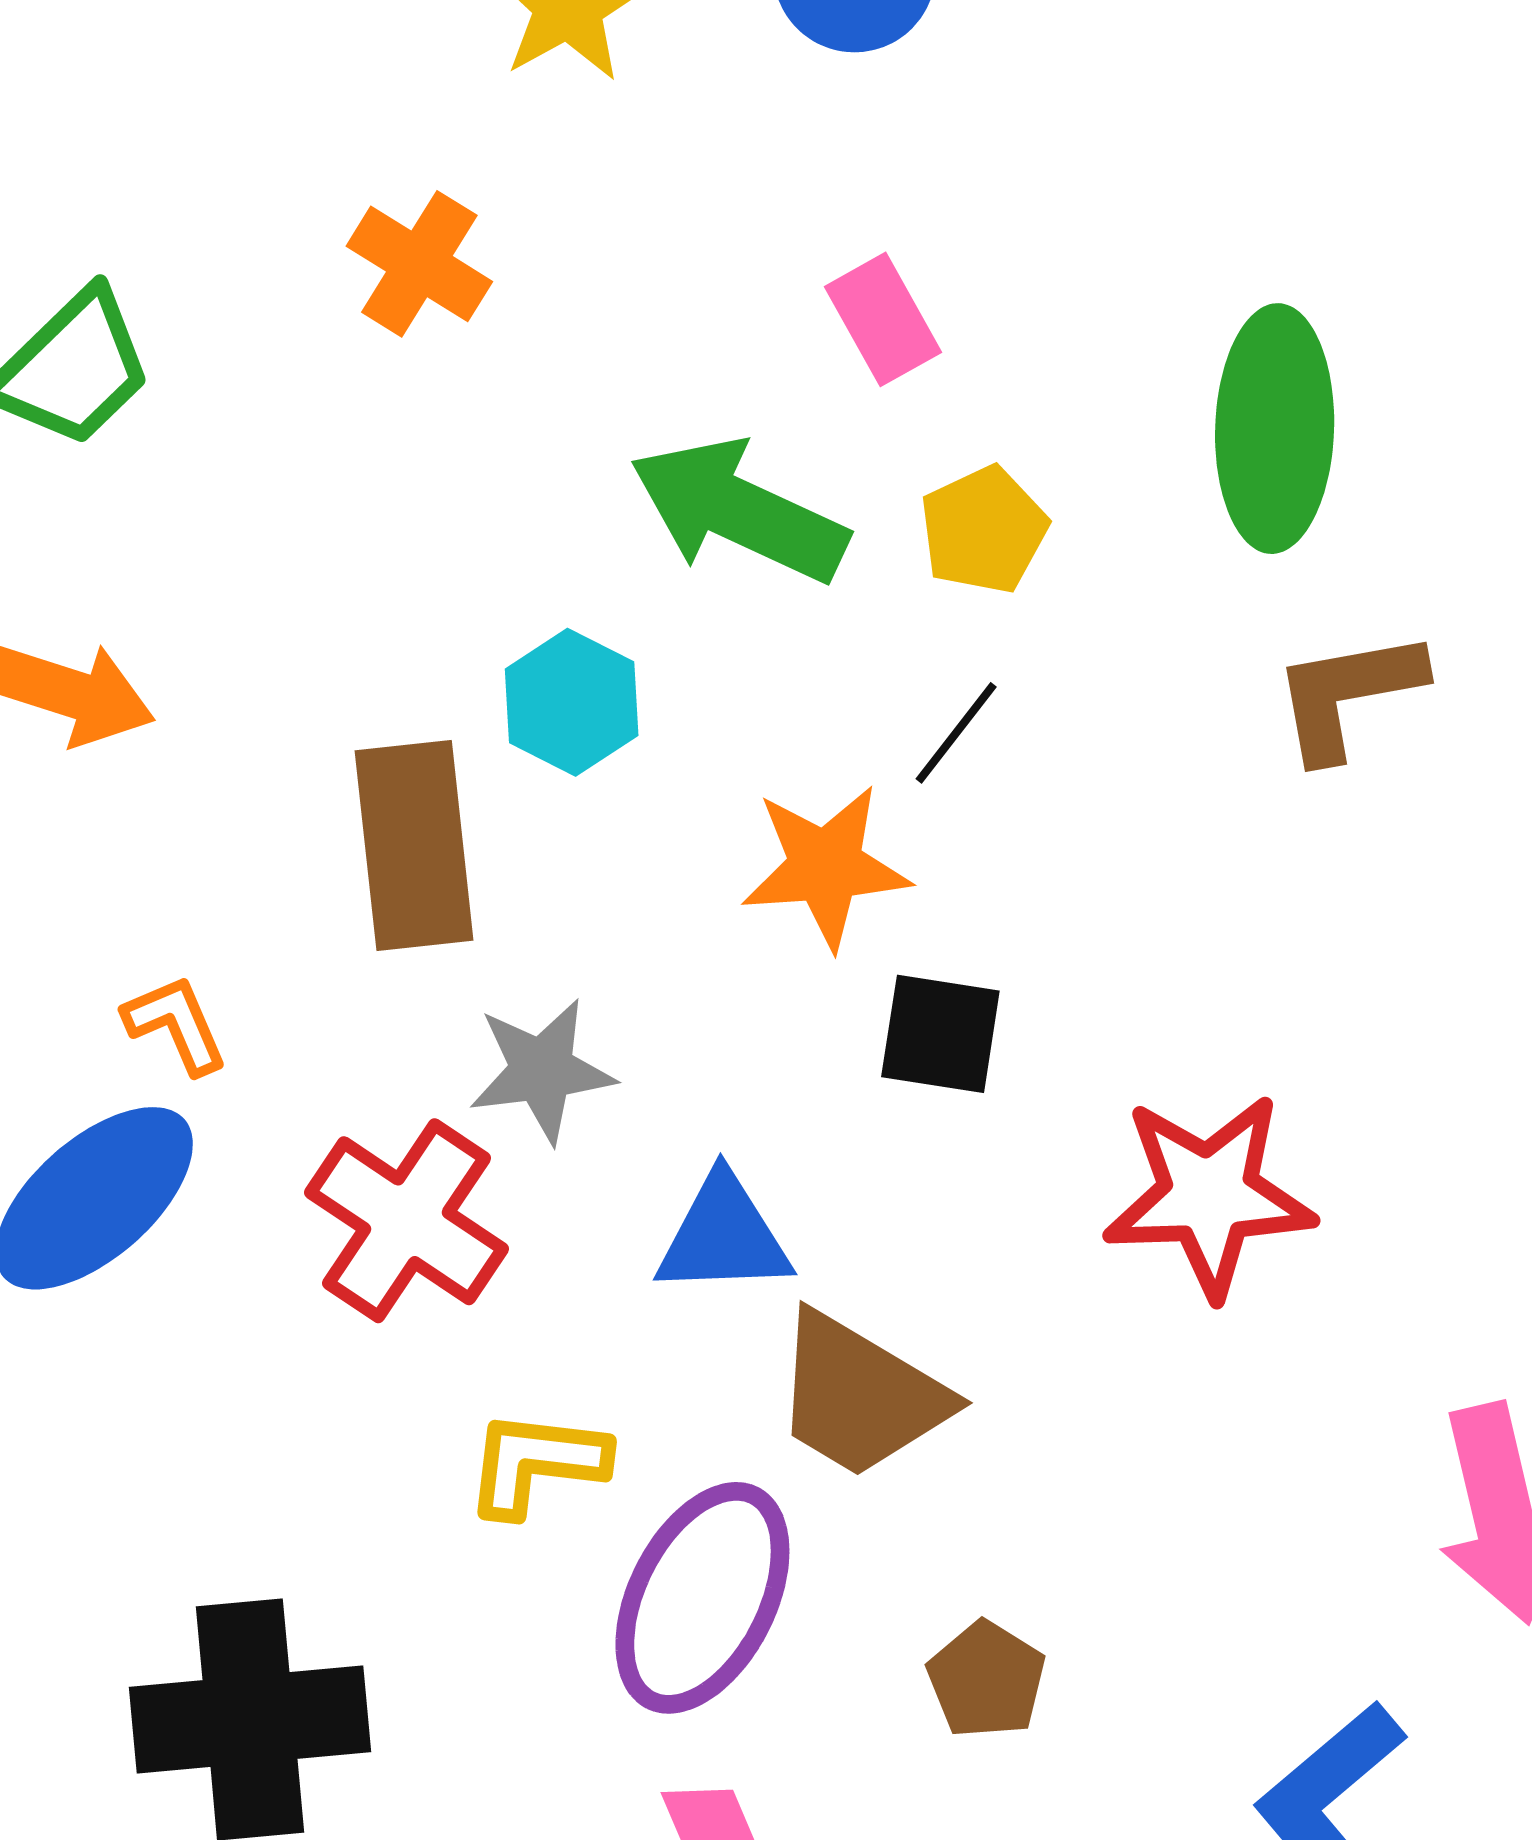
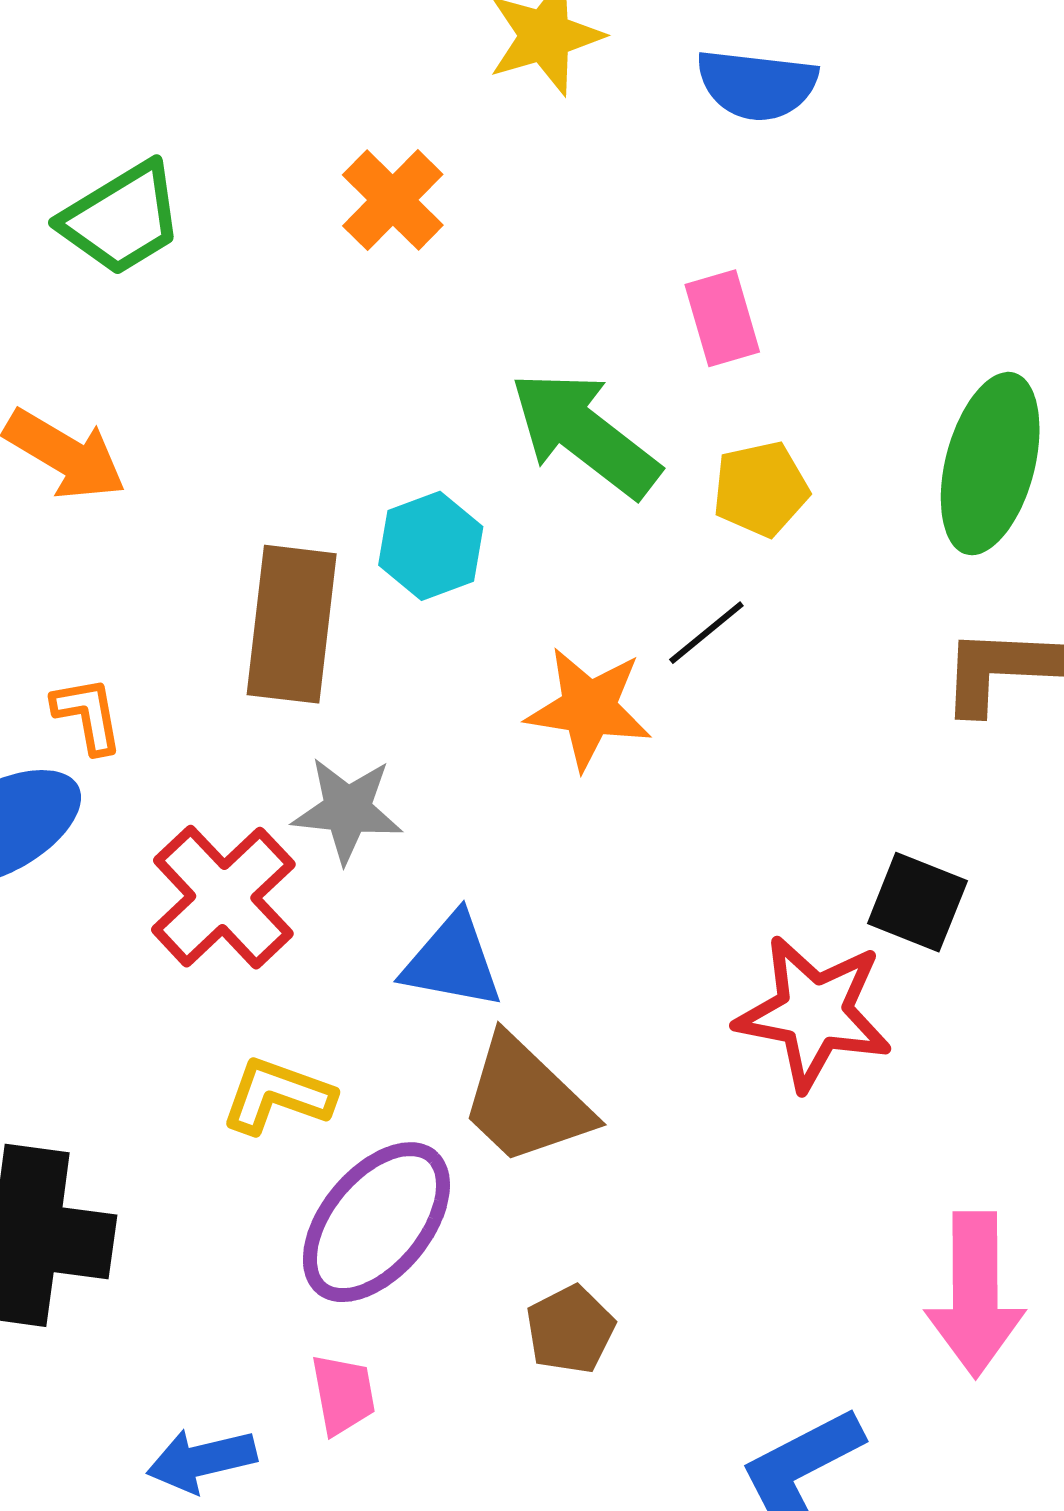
black square: (940, 1034) -> (917, 902), moved

